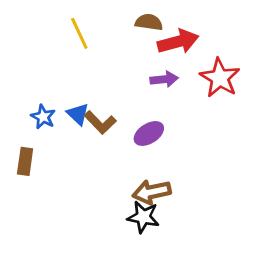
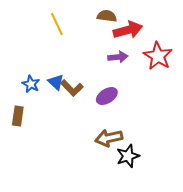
black star: (143, 217) -> (128, 156), moved, turned -30

